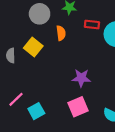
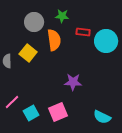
orange semicircle: (61, 33) -> (54, 40), size x1.5
pink square: (78, 107) -> (58, 112), moved

